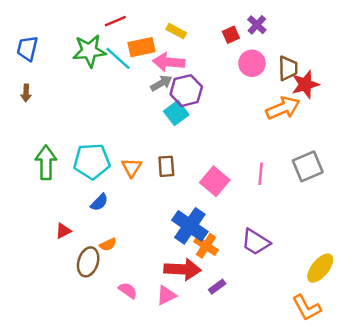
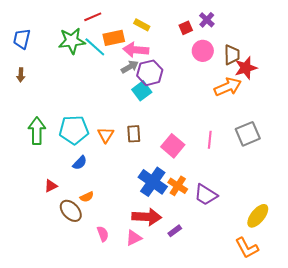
orange cross: (206, 246) -> (178, 186), moved
brown ellipse: (88, 262) -> (71, 211), turned -60
pink semicircle: (128, 290) -> (103, 234), turned 35

